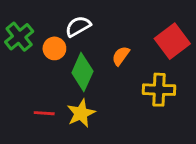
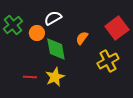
green diamond: (82, 72) -> (56, 49), turned -35
yellow cross: (159, 90) -> (108, 61), turned -30

